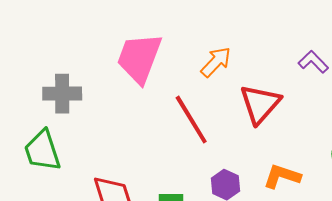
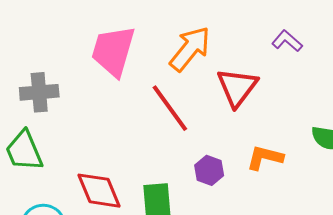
orange arrow: (216, 62) -> (190, 49), size x1.4

